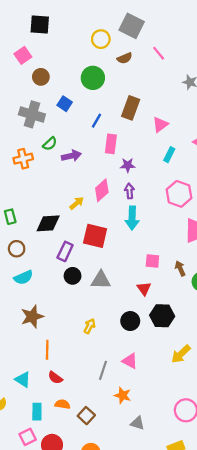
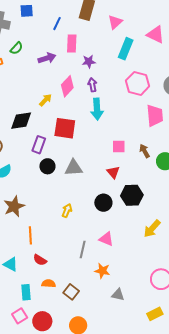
blue square: (65, 104) -> (27, 11), turned -32
cyan rectangle: (169, 155) -> (126, 49), size x1.5
purple arrow: (71, 156) -> (47, 58), moved

